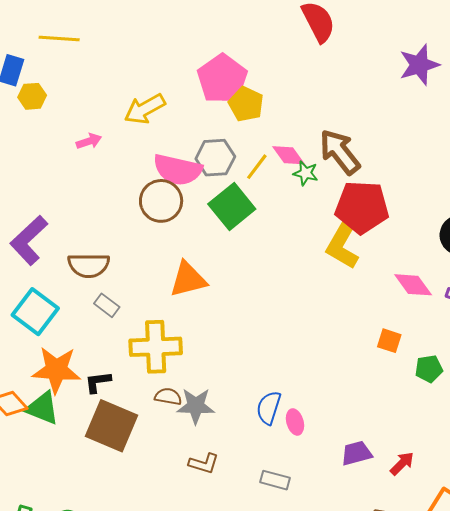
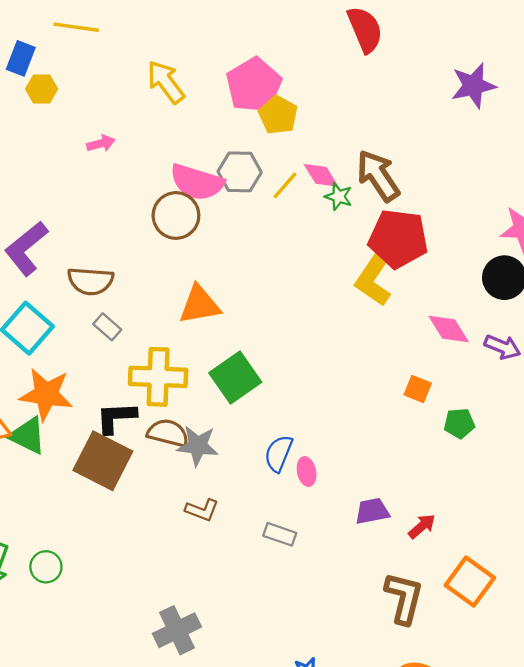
yellow arrow: (145, 109) -> (166, 82), moved, turned 78
green square: (232, 207) -> (235, 378), moved
black L-shape: (98, 382) -> (116, 418), moved, size x1.4
brown semicircle: (168, 397) -> (168, 433), size x1.4

